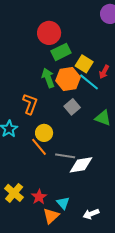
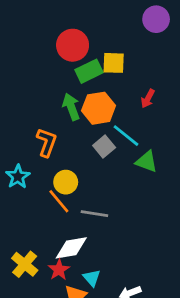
yellow square: (84, 64) -> (114, 63), moved, turned -30
cyan line: (89, 82) -> (126, 136), moved
white diamond: (81, 165) -> (71, 248), moved

